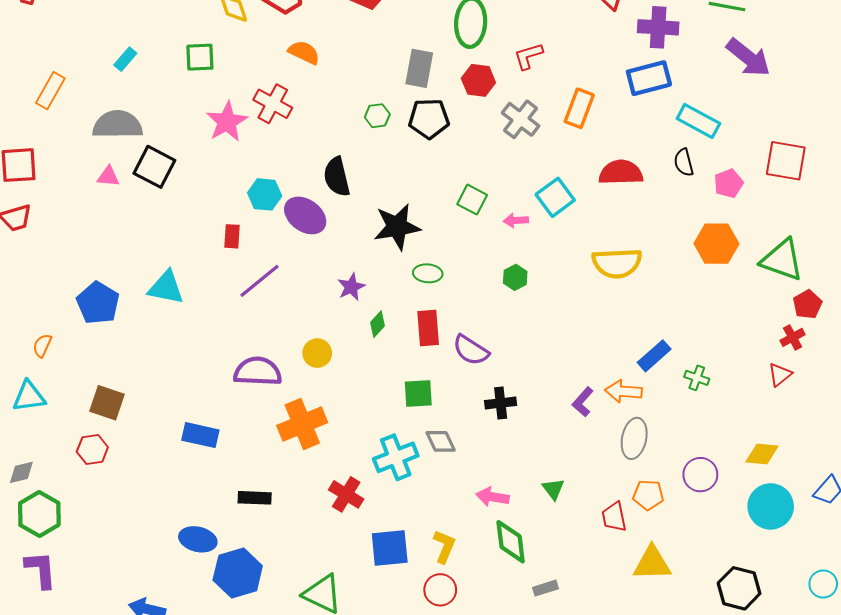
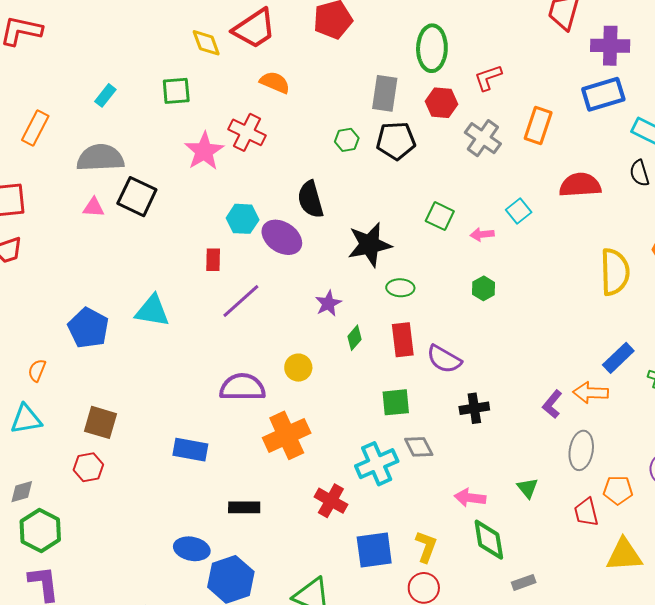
cyan square: (555, 197) -> (519, 211), size x0.7
yellow semicircle: (617, 263) -> (615, 272), moved, turned -87
gray ellipse: (634, 438) -> (581, 450), moved

